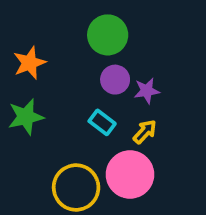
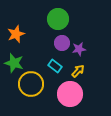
green star: (26, 117) -> (14, 63), turned 30
yellow circle: (76, 187) -> (31, 84), moved

